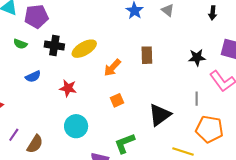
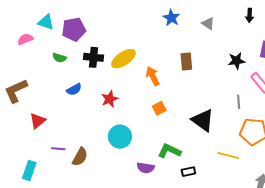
gray triangle: (168, 10) -> (208, 23), moved
orange arrow: (112, 68) -> (153, 76), turned 114
red star: (68, 88) -> (110, 99), turned -30
black triangle: (160, 115) -> (203, 120), turned -45
purple line: (14, 135) -> (58, 149), turned 64
green L-shape: (125, 143) -> (169, 151), turned 50

